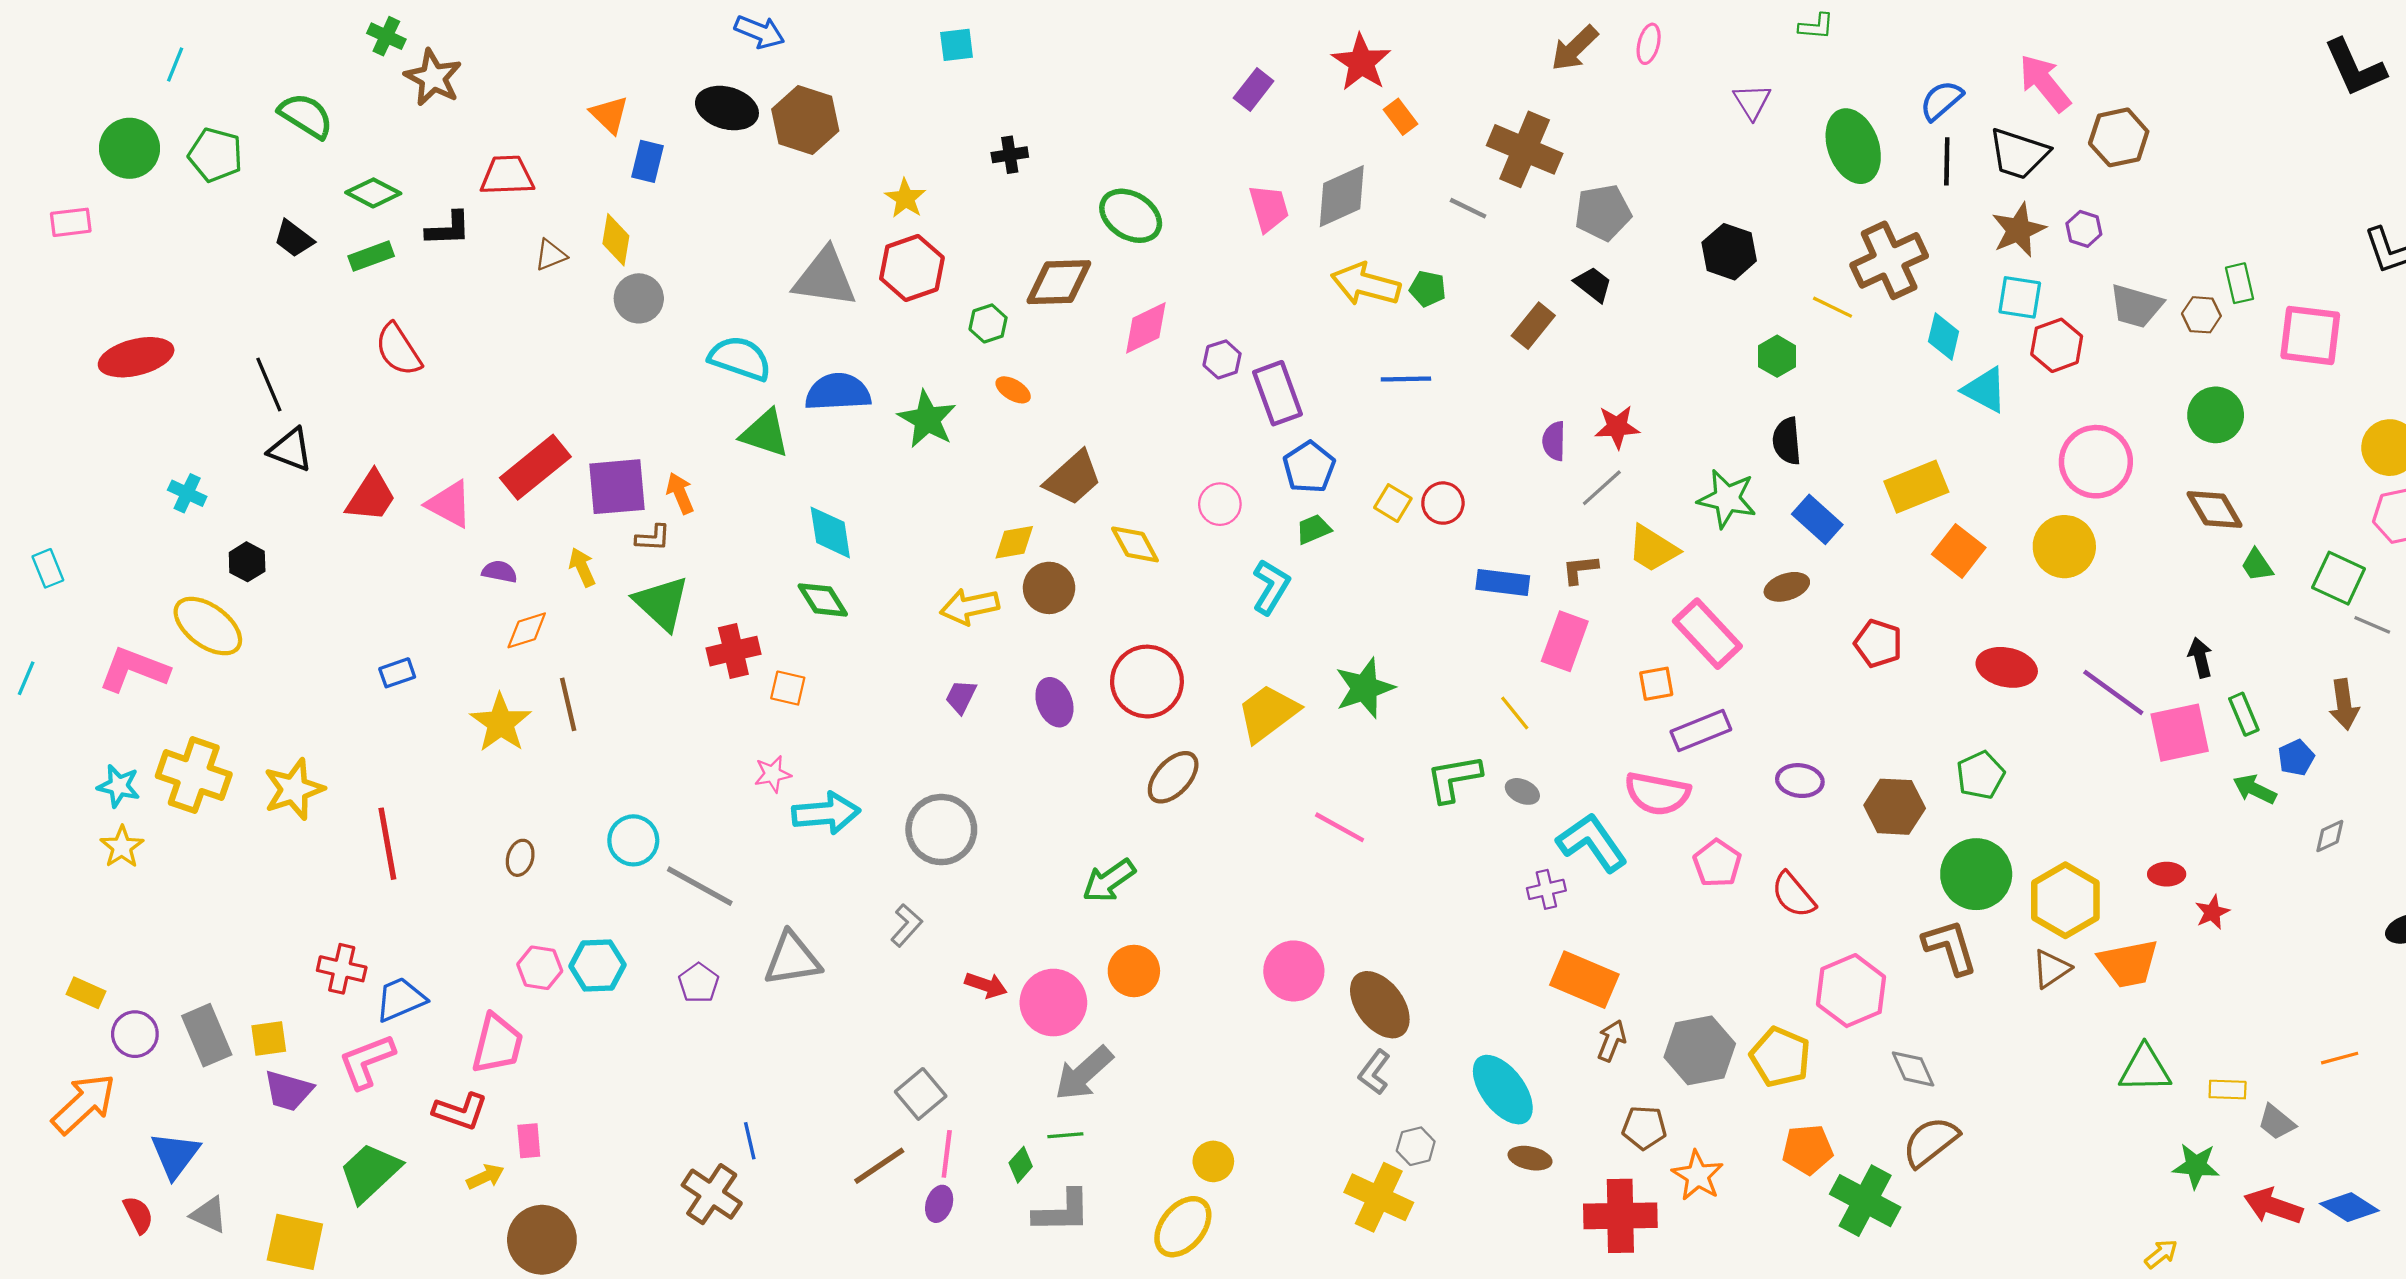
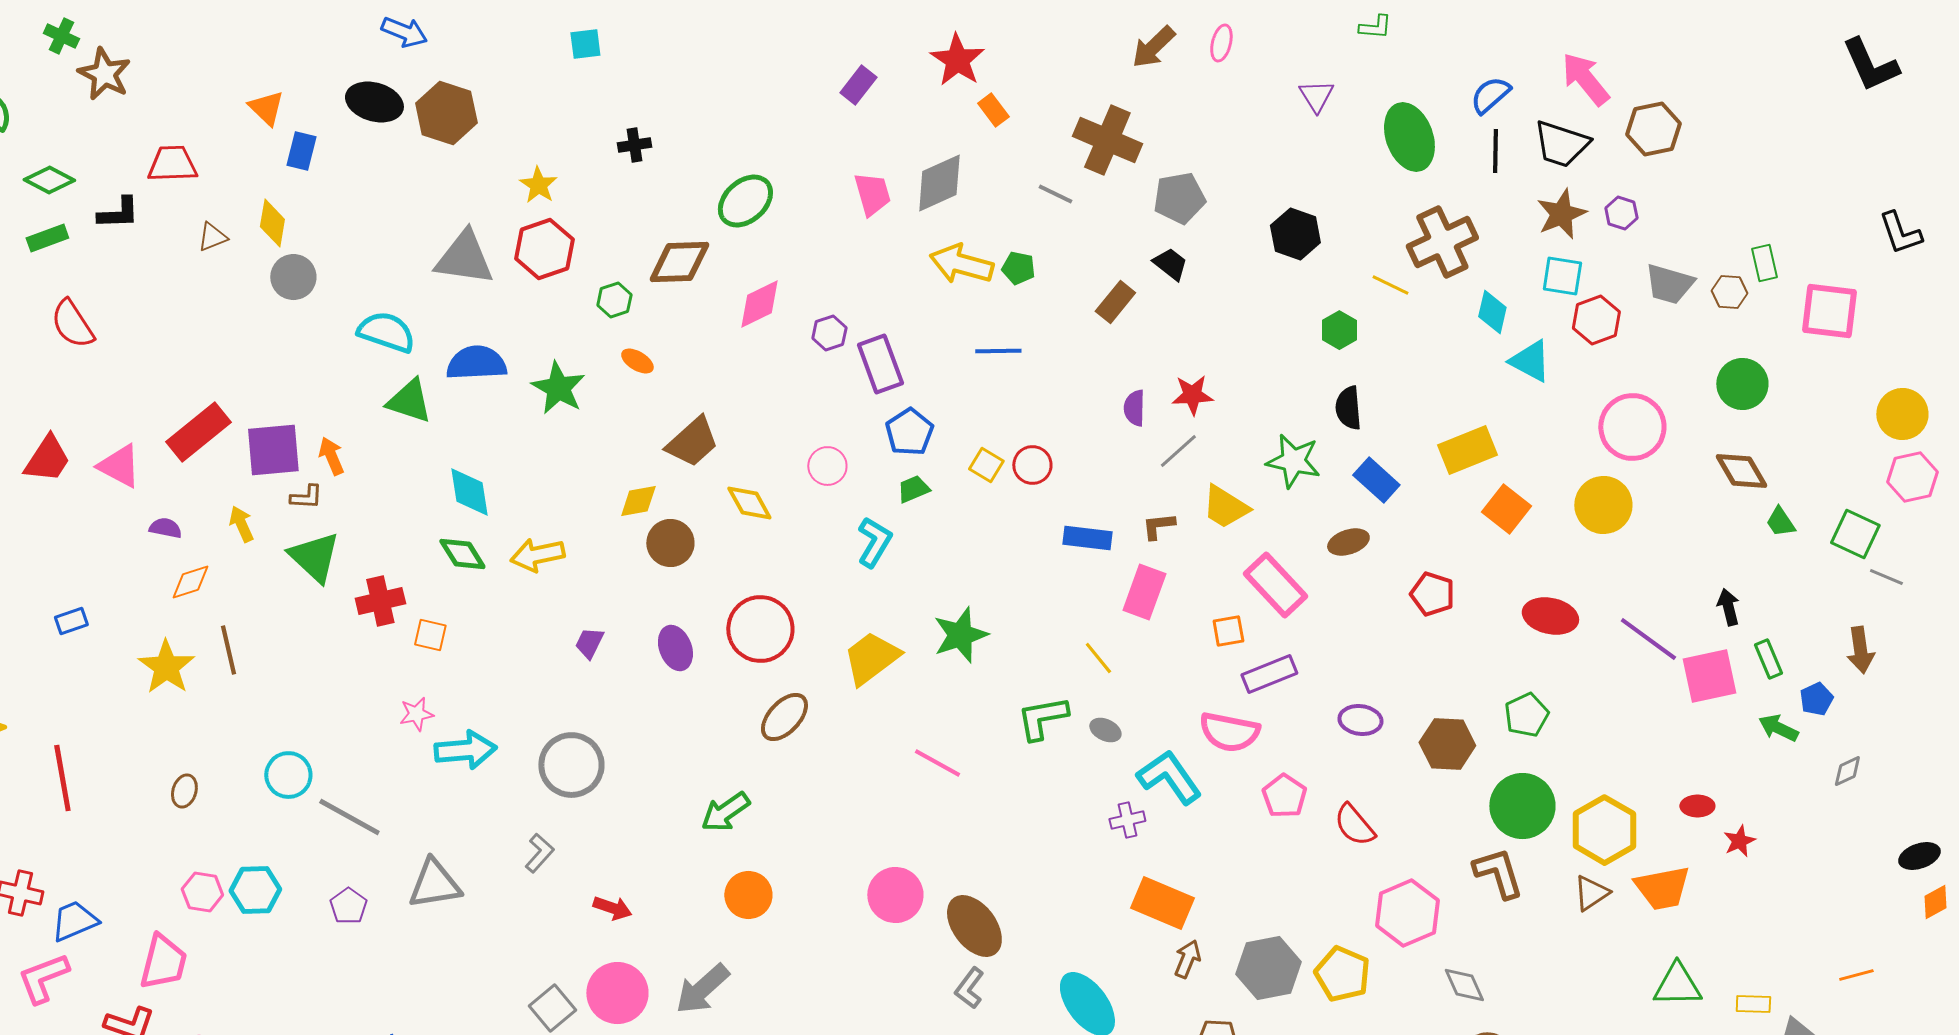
green ellipse: (1131, 216) -> (745, 201), turned -74
yellow arrow: (970, 606) -> (537, 555), moved
pink circle: (1053, 1003) -> (617, 993), moved

